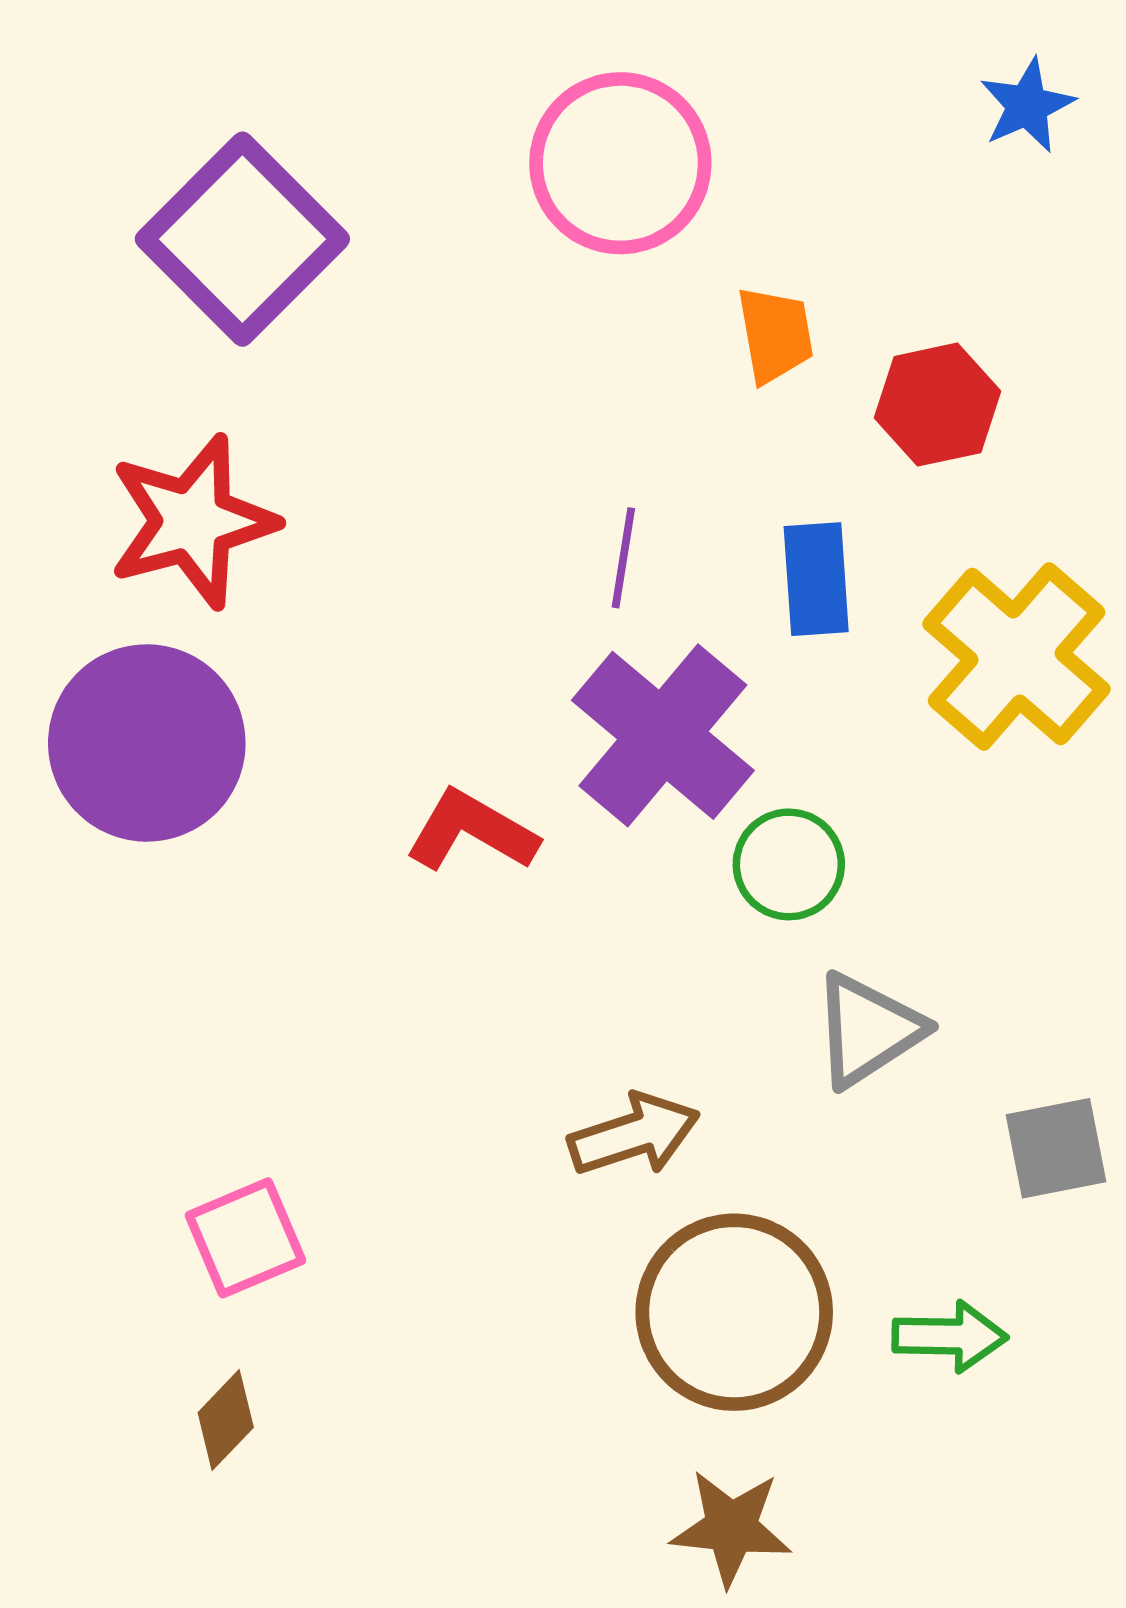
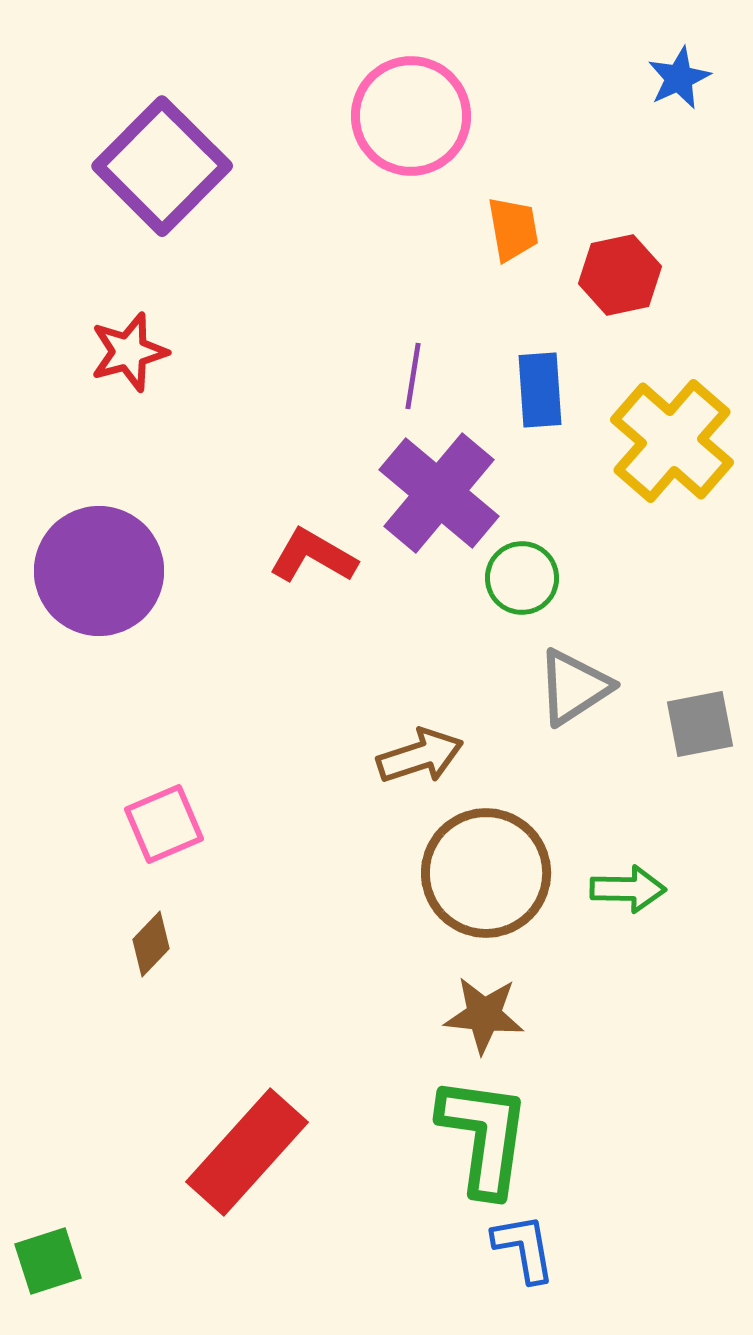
red star: (192, 521) -> (129, 352), size x0.7
purple circle: (147, 743) -> (99, 571), moved
gray square: (1056, 1148) -> (700, 724), moved

